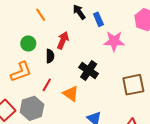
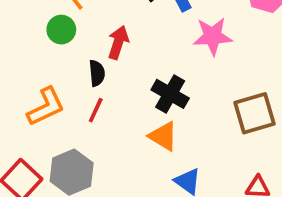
green circle: (28, 43) -> (61, 30), moved
red line: (47, 85) -> (96, 110), moved
orange triangle: (71, 94) -> (163, 136), moved

